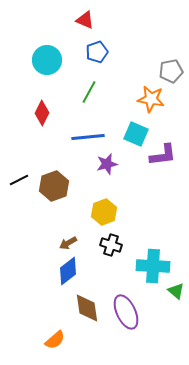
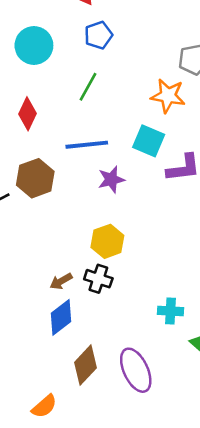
brown hexagon: (54, 186) -> (35, 178), moved
black cross: (111, 245) -> (98, 279), moved
cyan cross: (153, 266) -> (171, 311), size x0.6
brown diamond: (87, 308) -> (85, 365), turned 52

